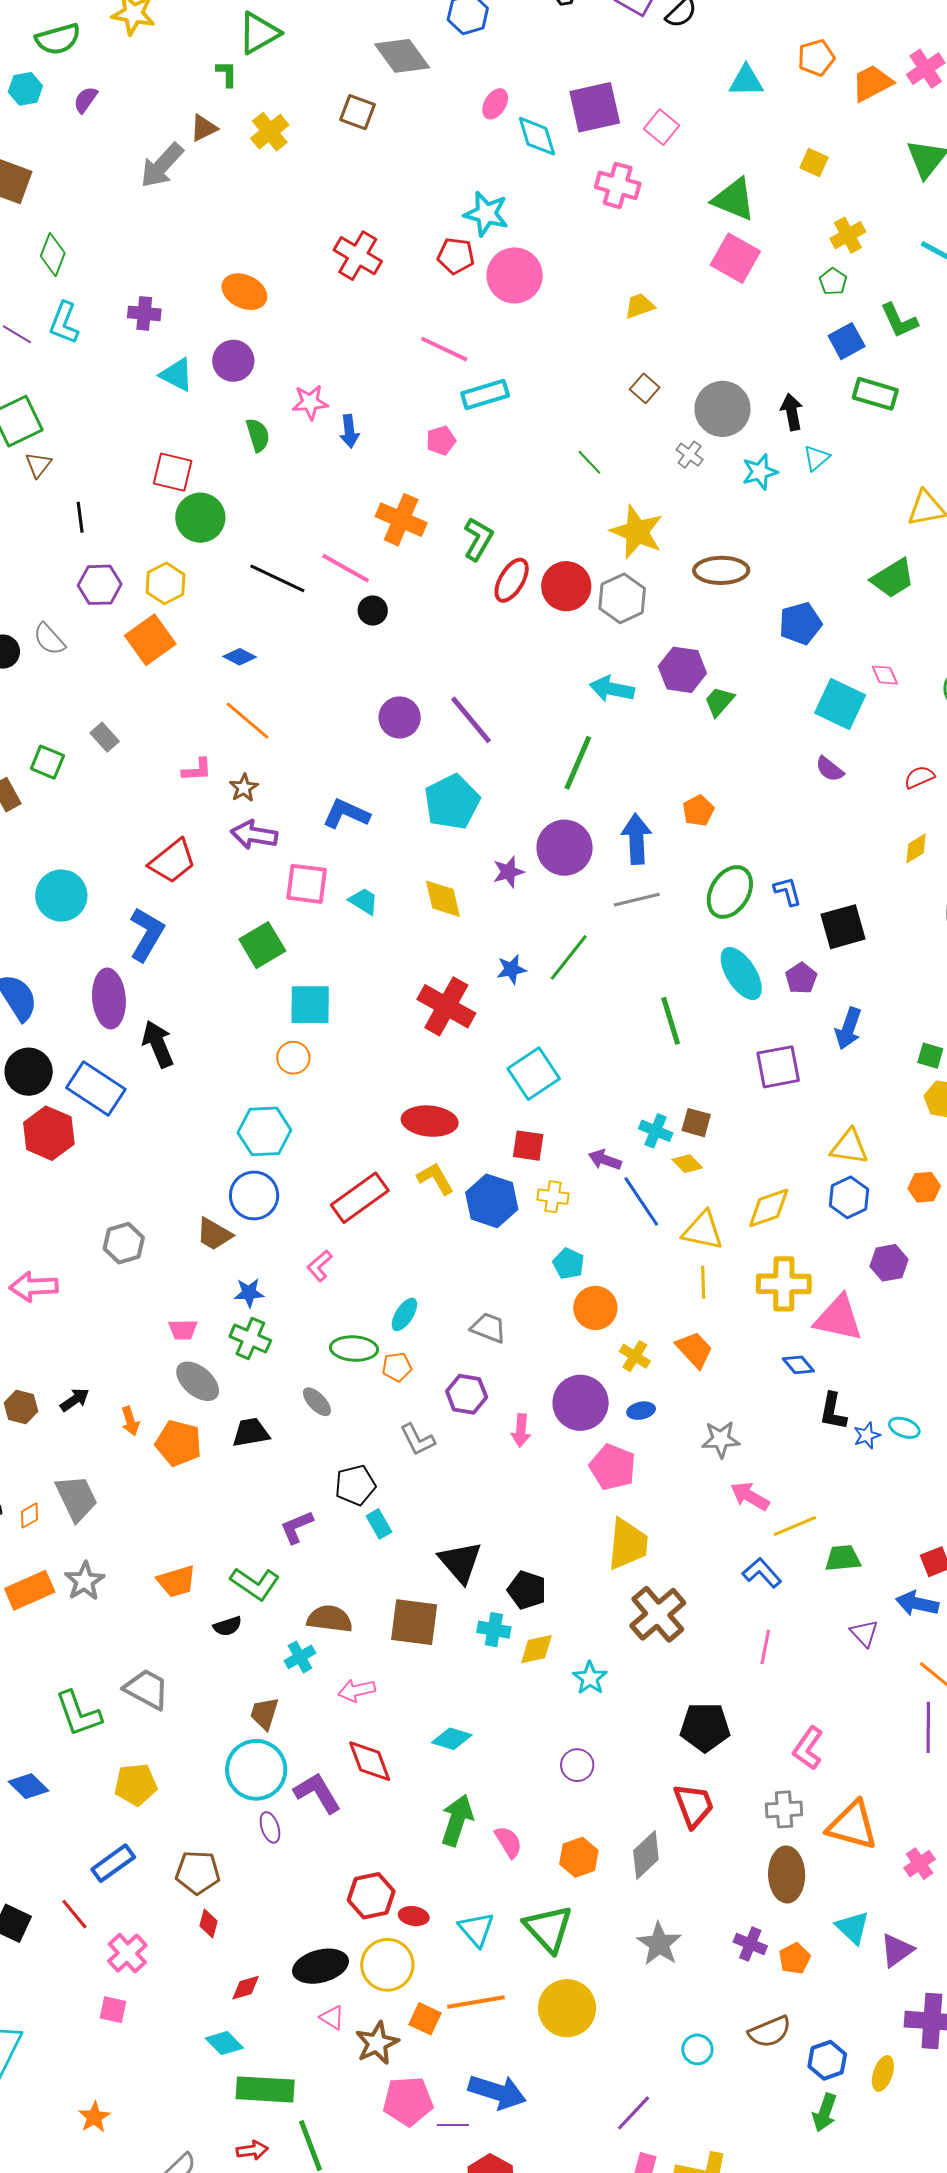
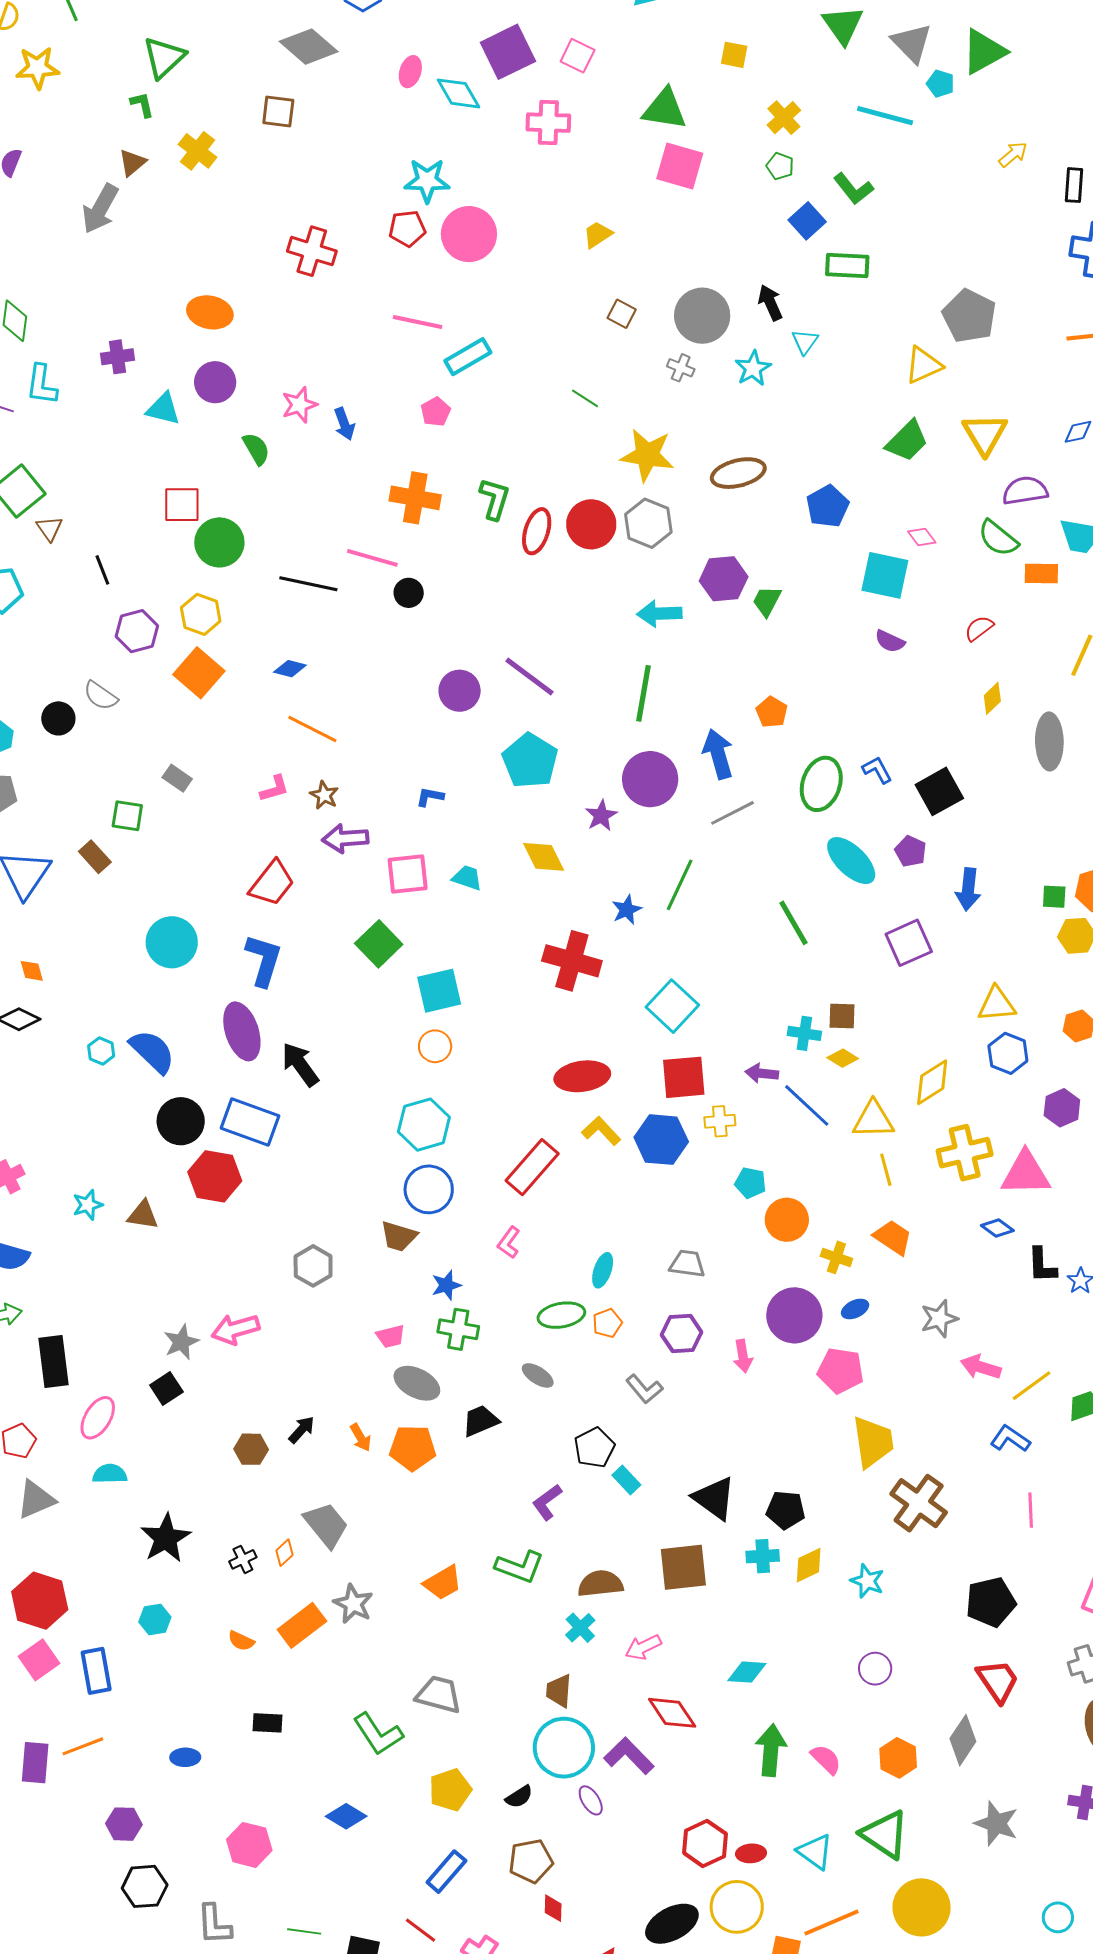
blue L-shape: (346, 814) -> (430, 797), size x0.6
red square: (528, 1146) -> (684, 1077), size x1.4
black semicircle: (228, 1626) -> (519, 1797), moved

